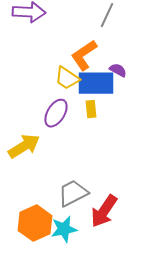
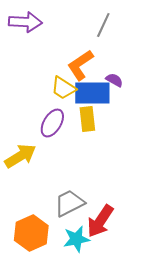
yellow rectangle: (91, 109) -> (87, 119), size x1.4
cyan star: (64, 229) -> (76, 239), moved

